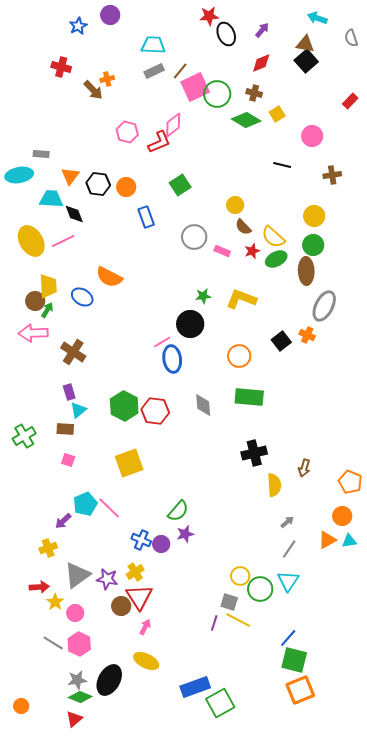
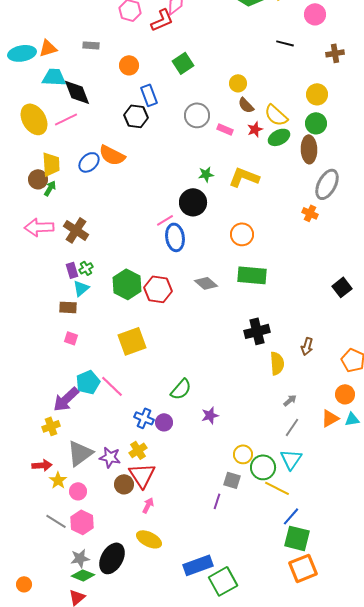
gray rectangle: (41, 154) -> (91, 45), moved
orange triangle: (70, 176) -> (48, 48), moved, turned 36
black hexagon: (98, 184) -> (136, 116), moved
black diamond: (74, 214) -> (77, 92), size x1.4
blue ellipse: (82, 297) -> (89, 162), moved, turned -75
pink arrow: (33, 333) -> (39, 227), moved
black square: (281, 341) -> (342, 287), moved
gray diamond: (203, 405) -> (206, 283), turned -45
green cross: (24, 436) -> (86, 268), moved, size x0.6
purple arrow: (63, 521) -> (66, 399), size x1.6
purple star: (185, 534) -> (210, 415), moved
yellow line: (238, 620) -> (277, 488), moved

